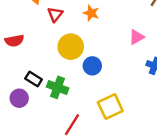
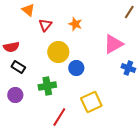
pink triangle: (137, 37) -> (113, 44), size x1.5
black rectangle: (34, 79) -> (18, 67), moved
green cross: (58, 87) -> (47, 86), turned -30

